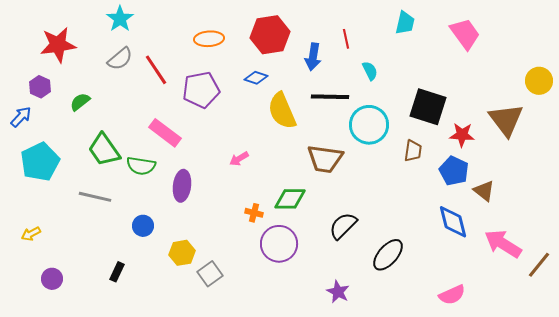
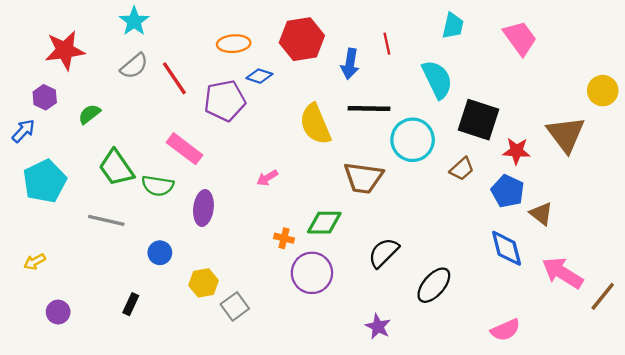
cyan semicircle: (370, 71) -> (437, 79), moved, size x1.8
blue diamond: (256, 78) -> (259, 76), moved
brown trapezoid: (413, 151) -> (462, 169), turned 40

